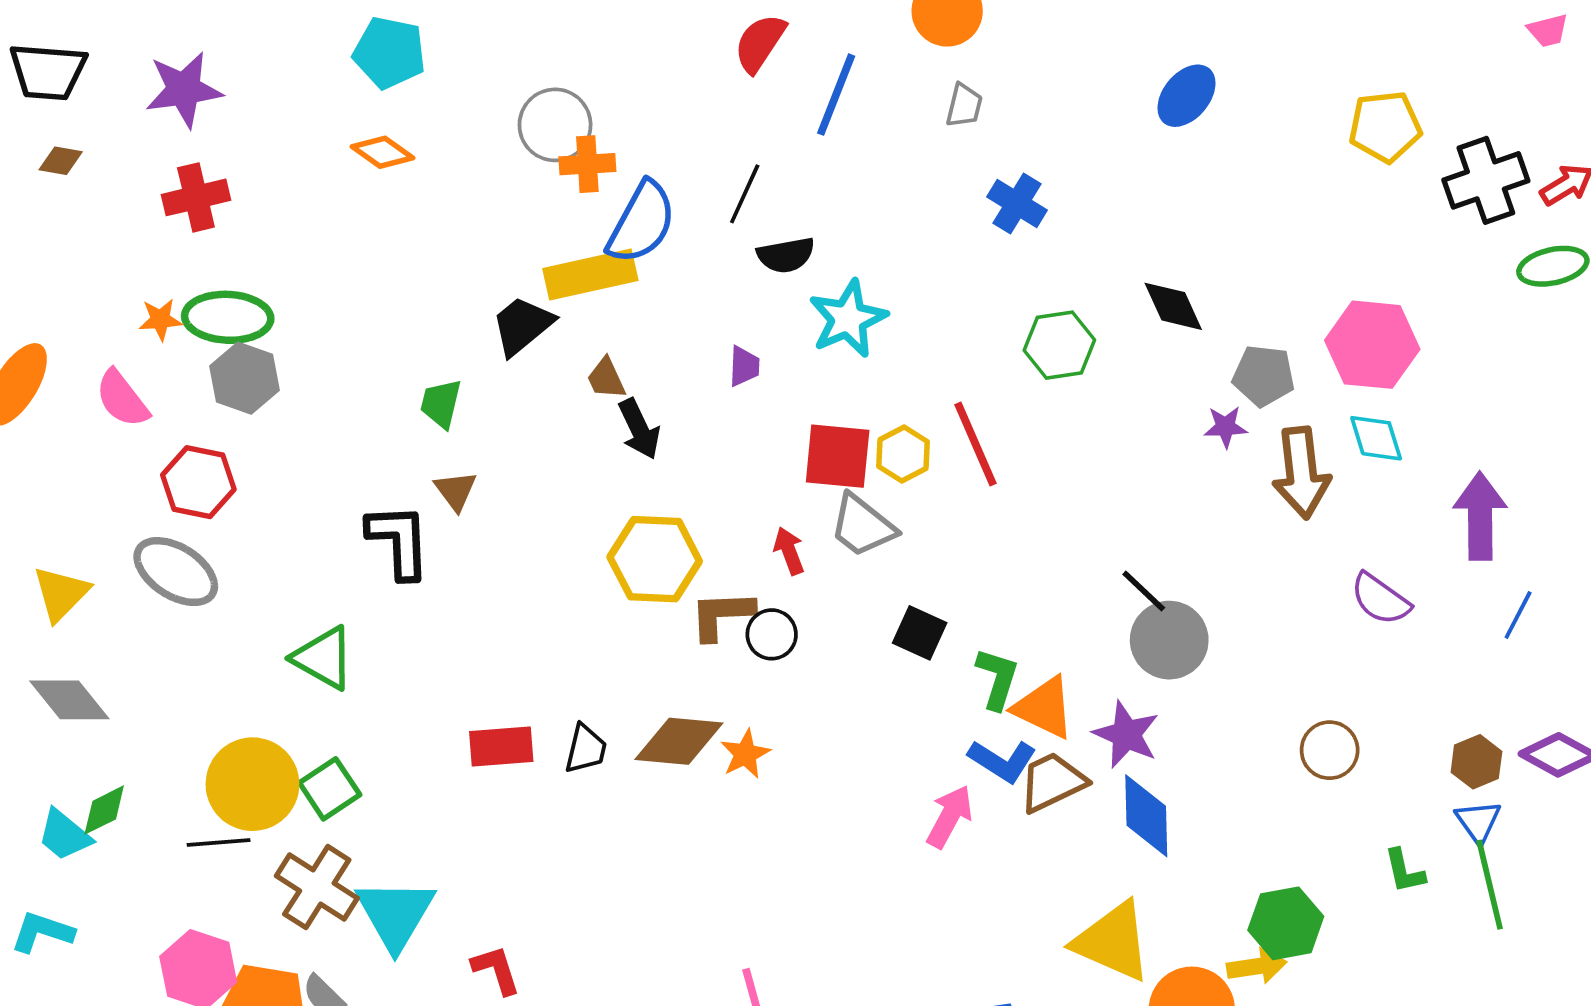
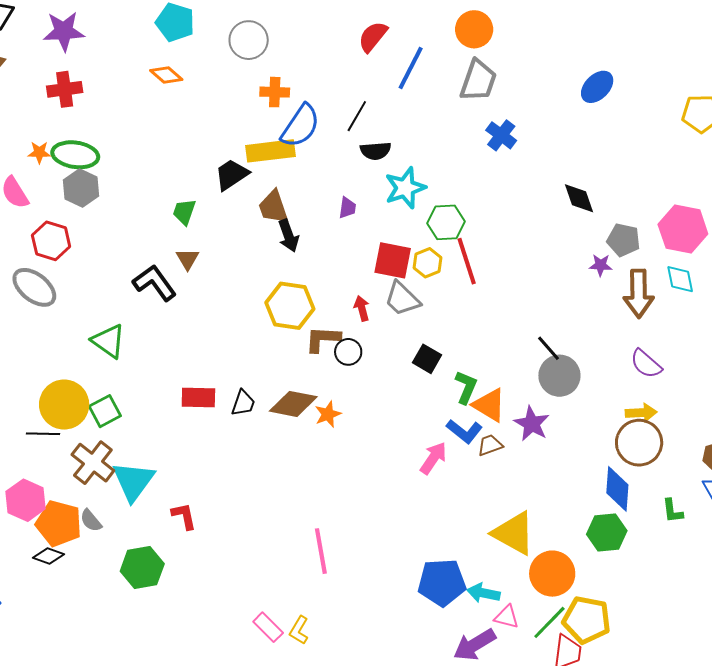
gray trapezoid: (964, 106) -> (478, 80), size x1.8
gray circle: (555, 125) -> (249, 40), moved
green hexagon: (1059, 345) -> (446, 222), moved
brown trapezoid: (606, 378) -> (273, 207), size x1.5
black L-shape: (399, 541) -> (155, 283), turned -39
purple semicircle: (1380, 599) -> (646, 364), moved
brown circle: (1330, 750) -> (639, 443), size x1.5
brown trapezoid: (1052, 782) -> (490, 445), size x0.7
blue diamond: (1146, 816) -> (617, 489), moved
yellow arrow: (1257, 966) -> (641, 413), moved

